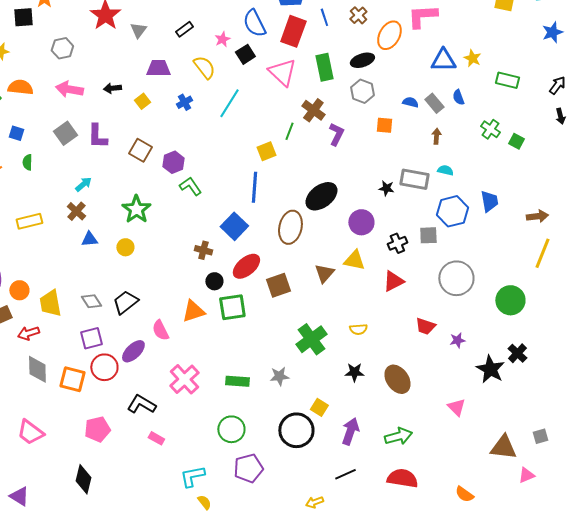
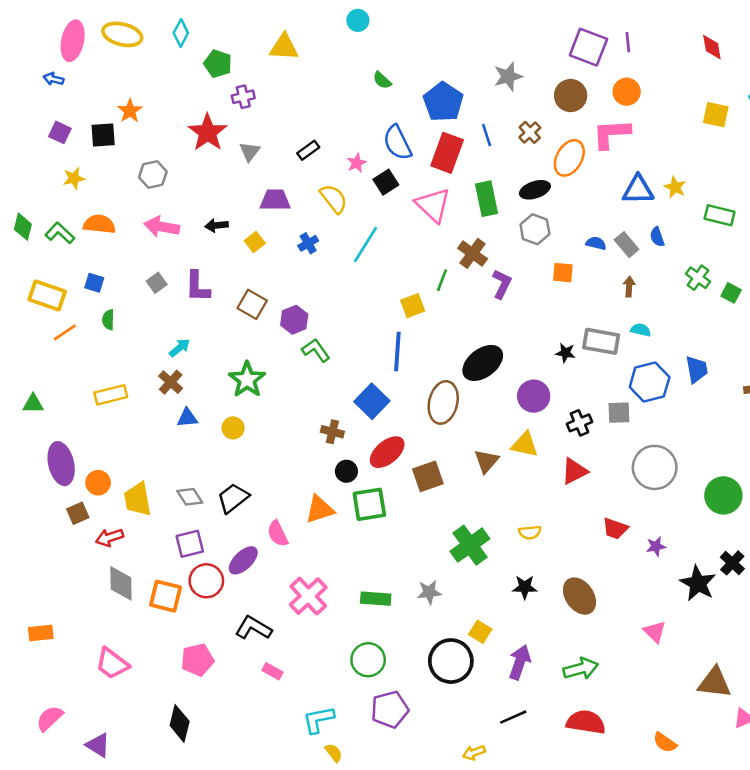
gray square: (65, 133) -> (157, 283), size x0.7

